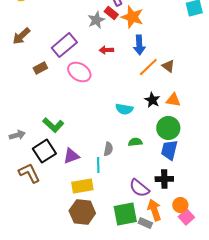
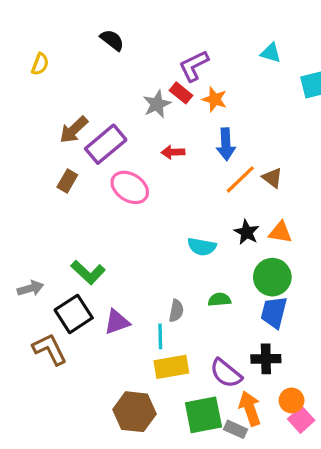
orange star: (132, 17) -> (215, 99), size x0.7
brown arrow: (21, 36) -> (74, 130), moved
brown rectangle: (40, 68) -> (67, 181), turned -32
yellow rectangle: (82, 186) -> (171, 367), moved

